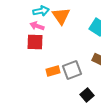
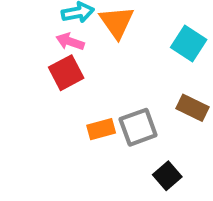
red square: (35, 42) -> (66, 73), turned -30

